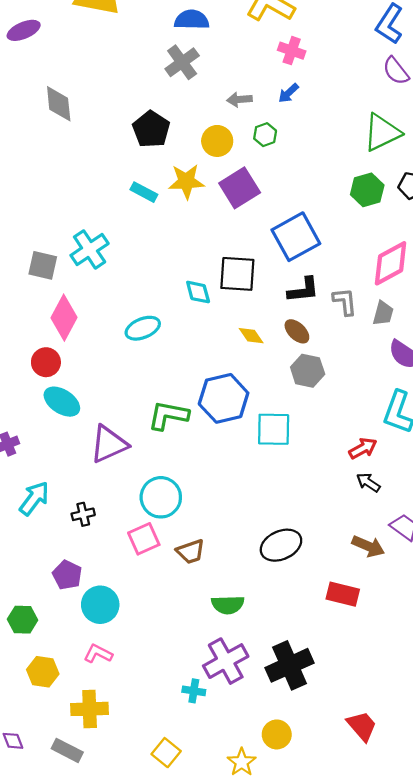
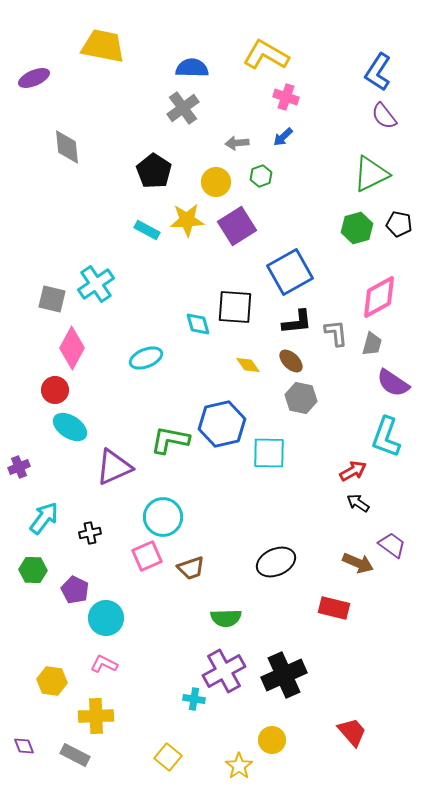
green hexagon: (23, 620) -> (33, 570), moved

